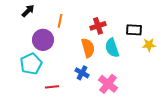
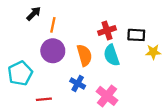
black arrow: (28, 11) -> (34, 14), moved
red cross: (98, 26) -> (107, 30), moved
purple circle: (43, 40) -> (53, 51), moved

